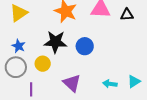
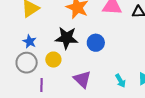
cyan arrow: (110, 84) -> (120, 81), turned -128

